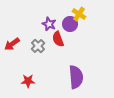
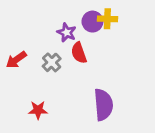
yellow cross: (79, 14) -> (107, 19), turned -32
purple circle: (70, 24) -> (92, 22), moved

